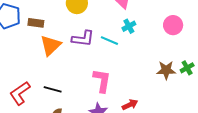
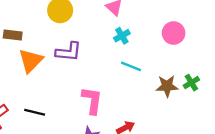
cyan line: (109, 41) -> (131, 66), moved

